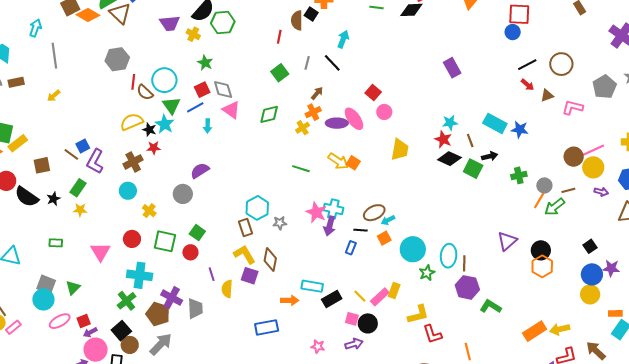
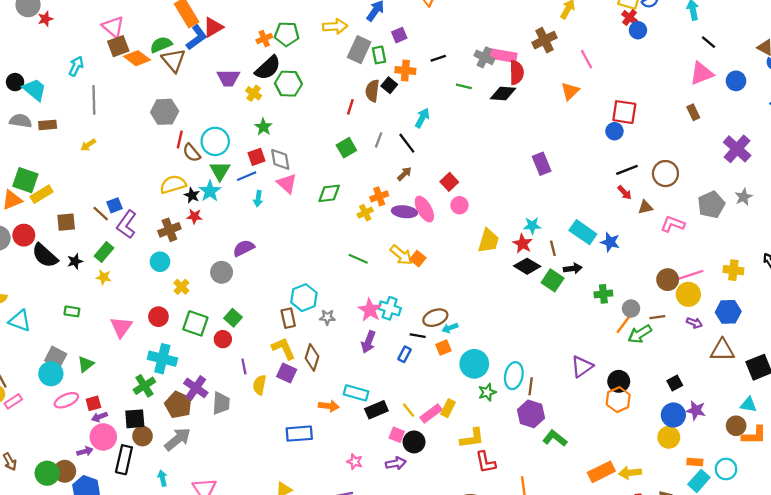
brown arrow: (317, 93) -> (404, 174), moved
yellow trapezoid: (400, 150) -> (489, 241), moved
purple arrow: (330, 226) -> (368, 342), moved
black square: (121, 331) -> (135, 419), turned 30

